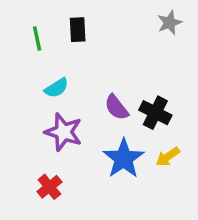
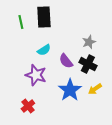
gray star: (169, 23) -> (89, 42), moved
black rectangle: (78, 30) -> (44, 17), size x1.5
cyan semicircle: (56, 88) -> (44, 50), moved

